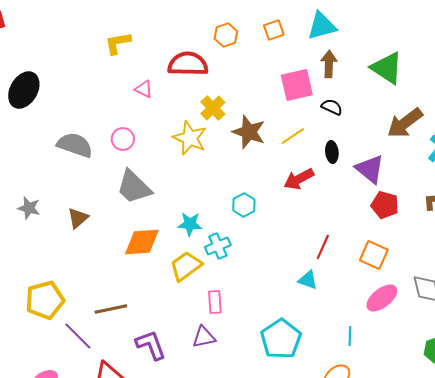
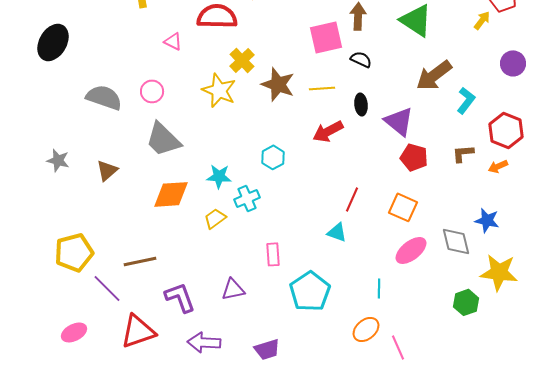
yellow line: (293, 136) -> (322, 88), turned 30
yellow trapezoid: (186, 266) -> (215, 218), size x0.7
pink rectangle: (215, 302) -> (273, 254), moved

